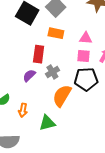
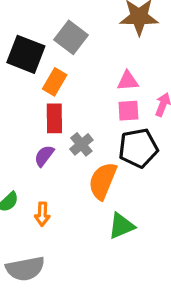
orange rectangle: (56, 33) -> (55, 82), moved, turned -63
green triangle: (47, 123) -> (121, 226), moved

